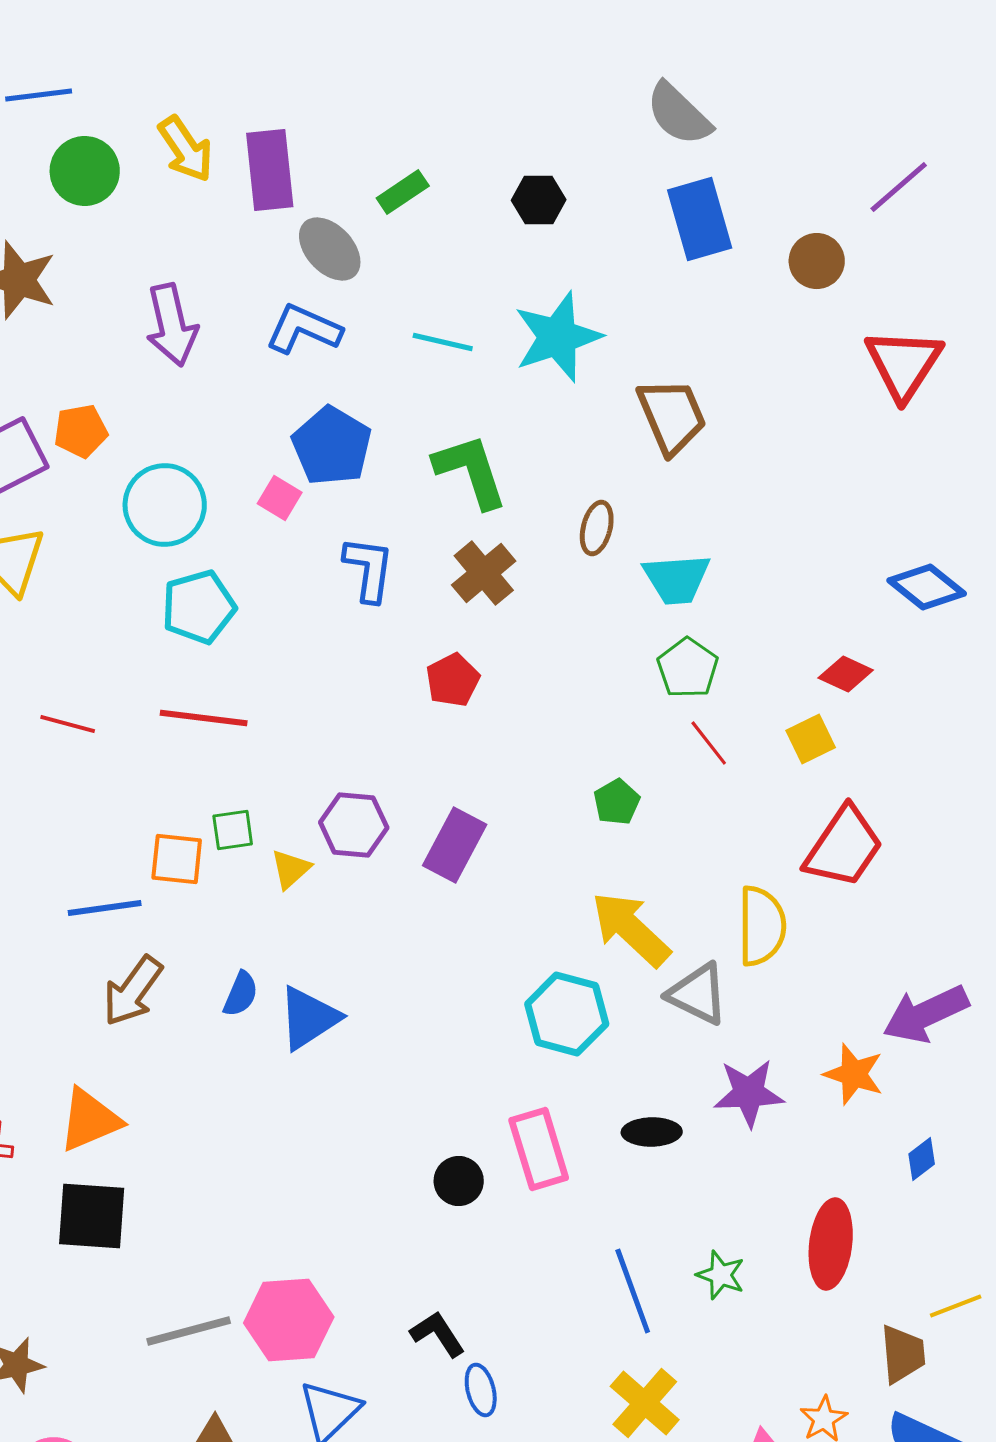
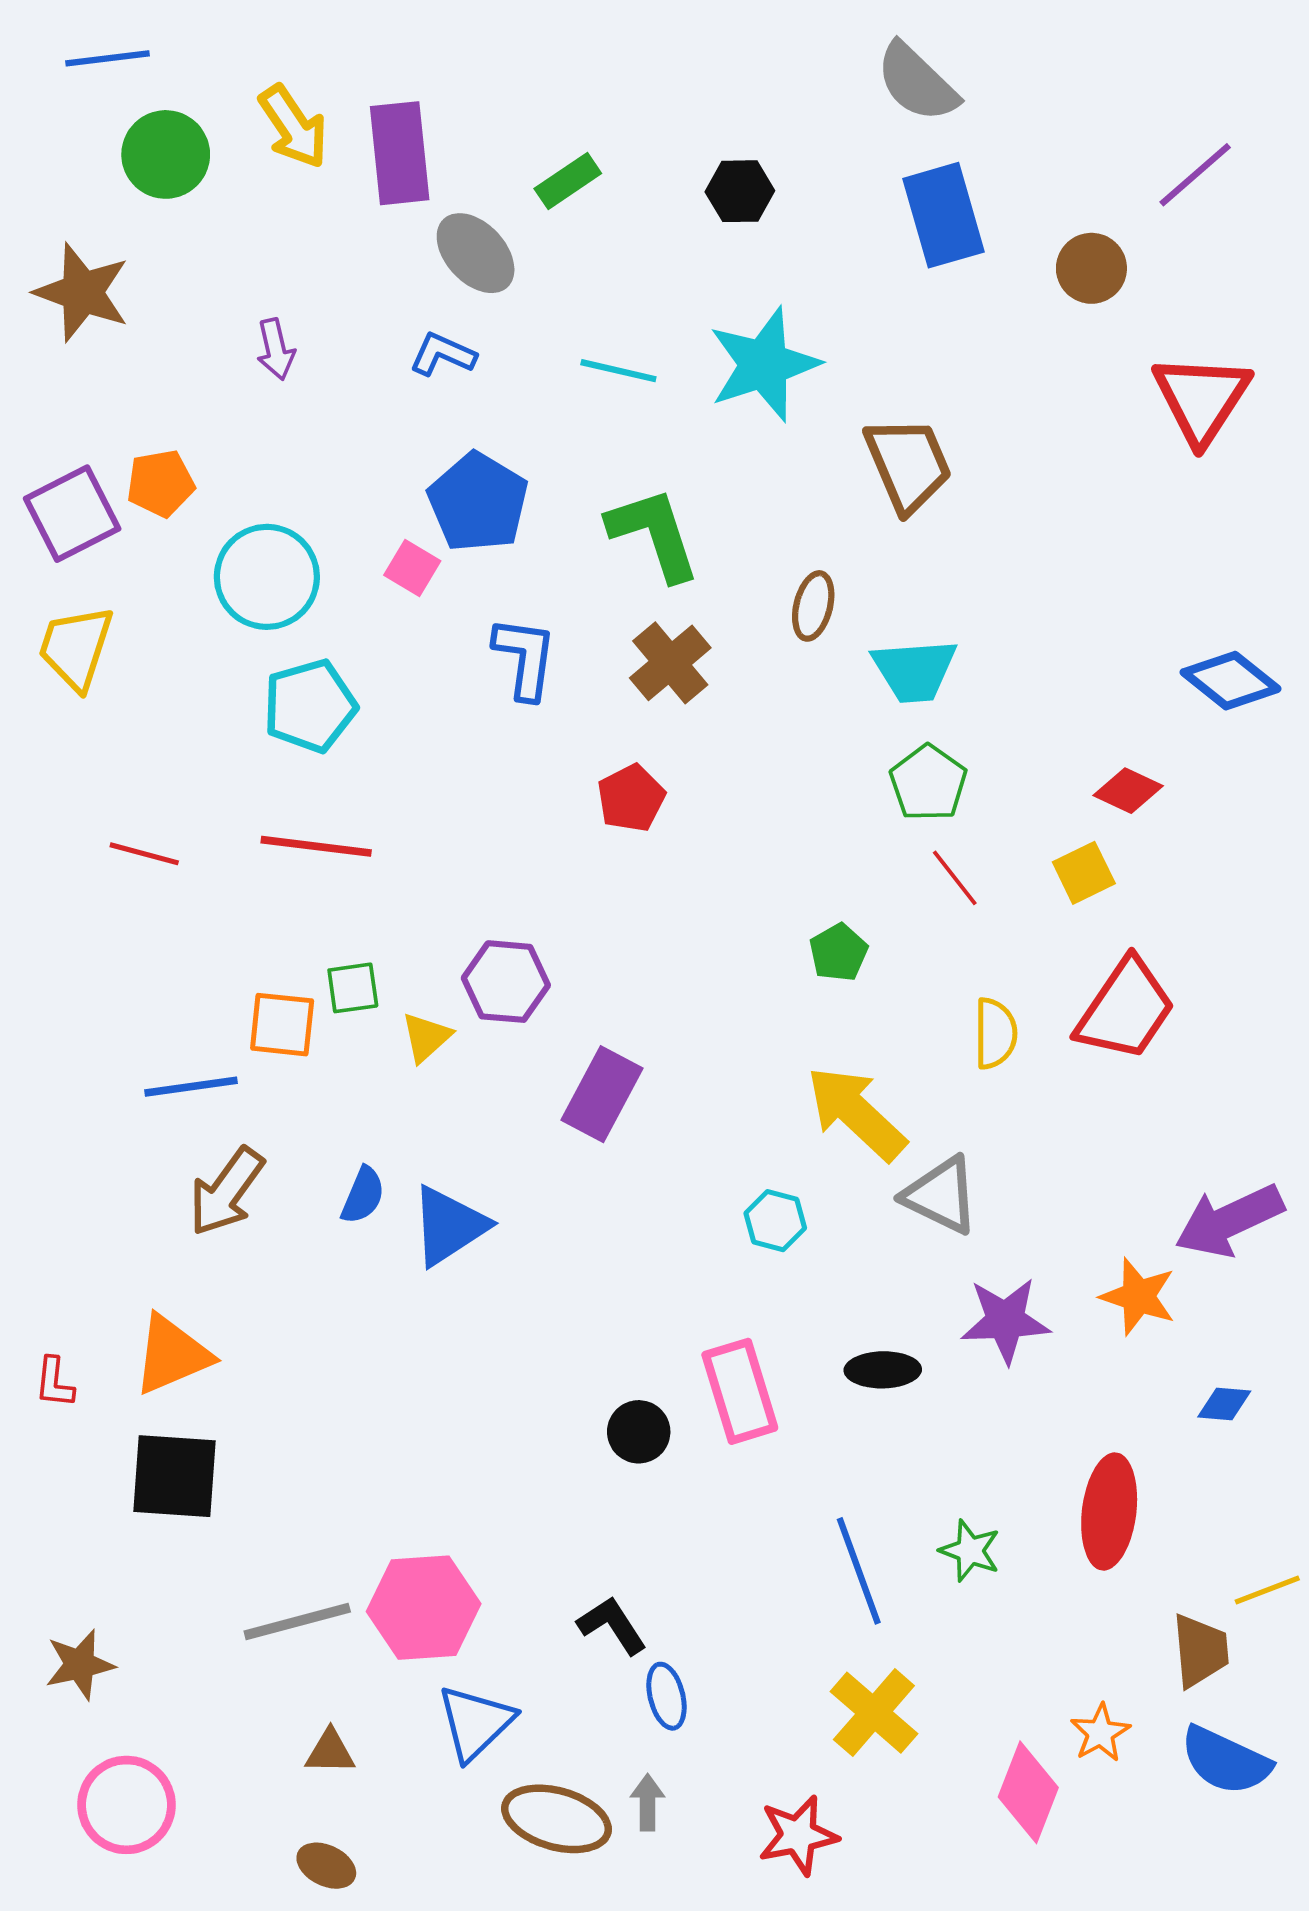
purple arrow: (172, 325) -> (276, 349), size x0.6
blue L-shape: (304, 329) -> (443, 354), size x0.7
purple rectangle: (455, 845) -> (602, 1094), moved
yellow semicircle: (762, 926) -> (995, 1033), moved, size x0.7
cyan hexagon: (567, 1014) -> (775, 1221), size x0.6
blue diamond: (922, 1159) -> (1224, 1404), turned 42

